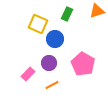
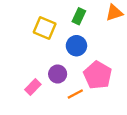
blue circle: (55, 39) -> (76, 46), moved
orange line: (52, 85) -> (75, 94), moved

